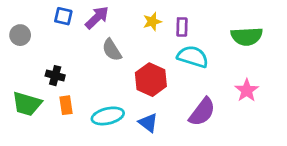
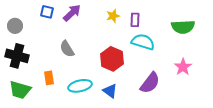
gray semicircle: (112, 50) -> (67, 49), moved
black cross: (55, 76) -> (17, 56), moved, size x1.6
green trapezoid: (27, 104) -> (20, 90), moved

